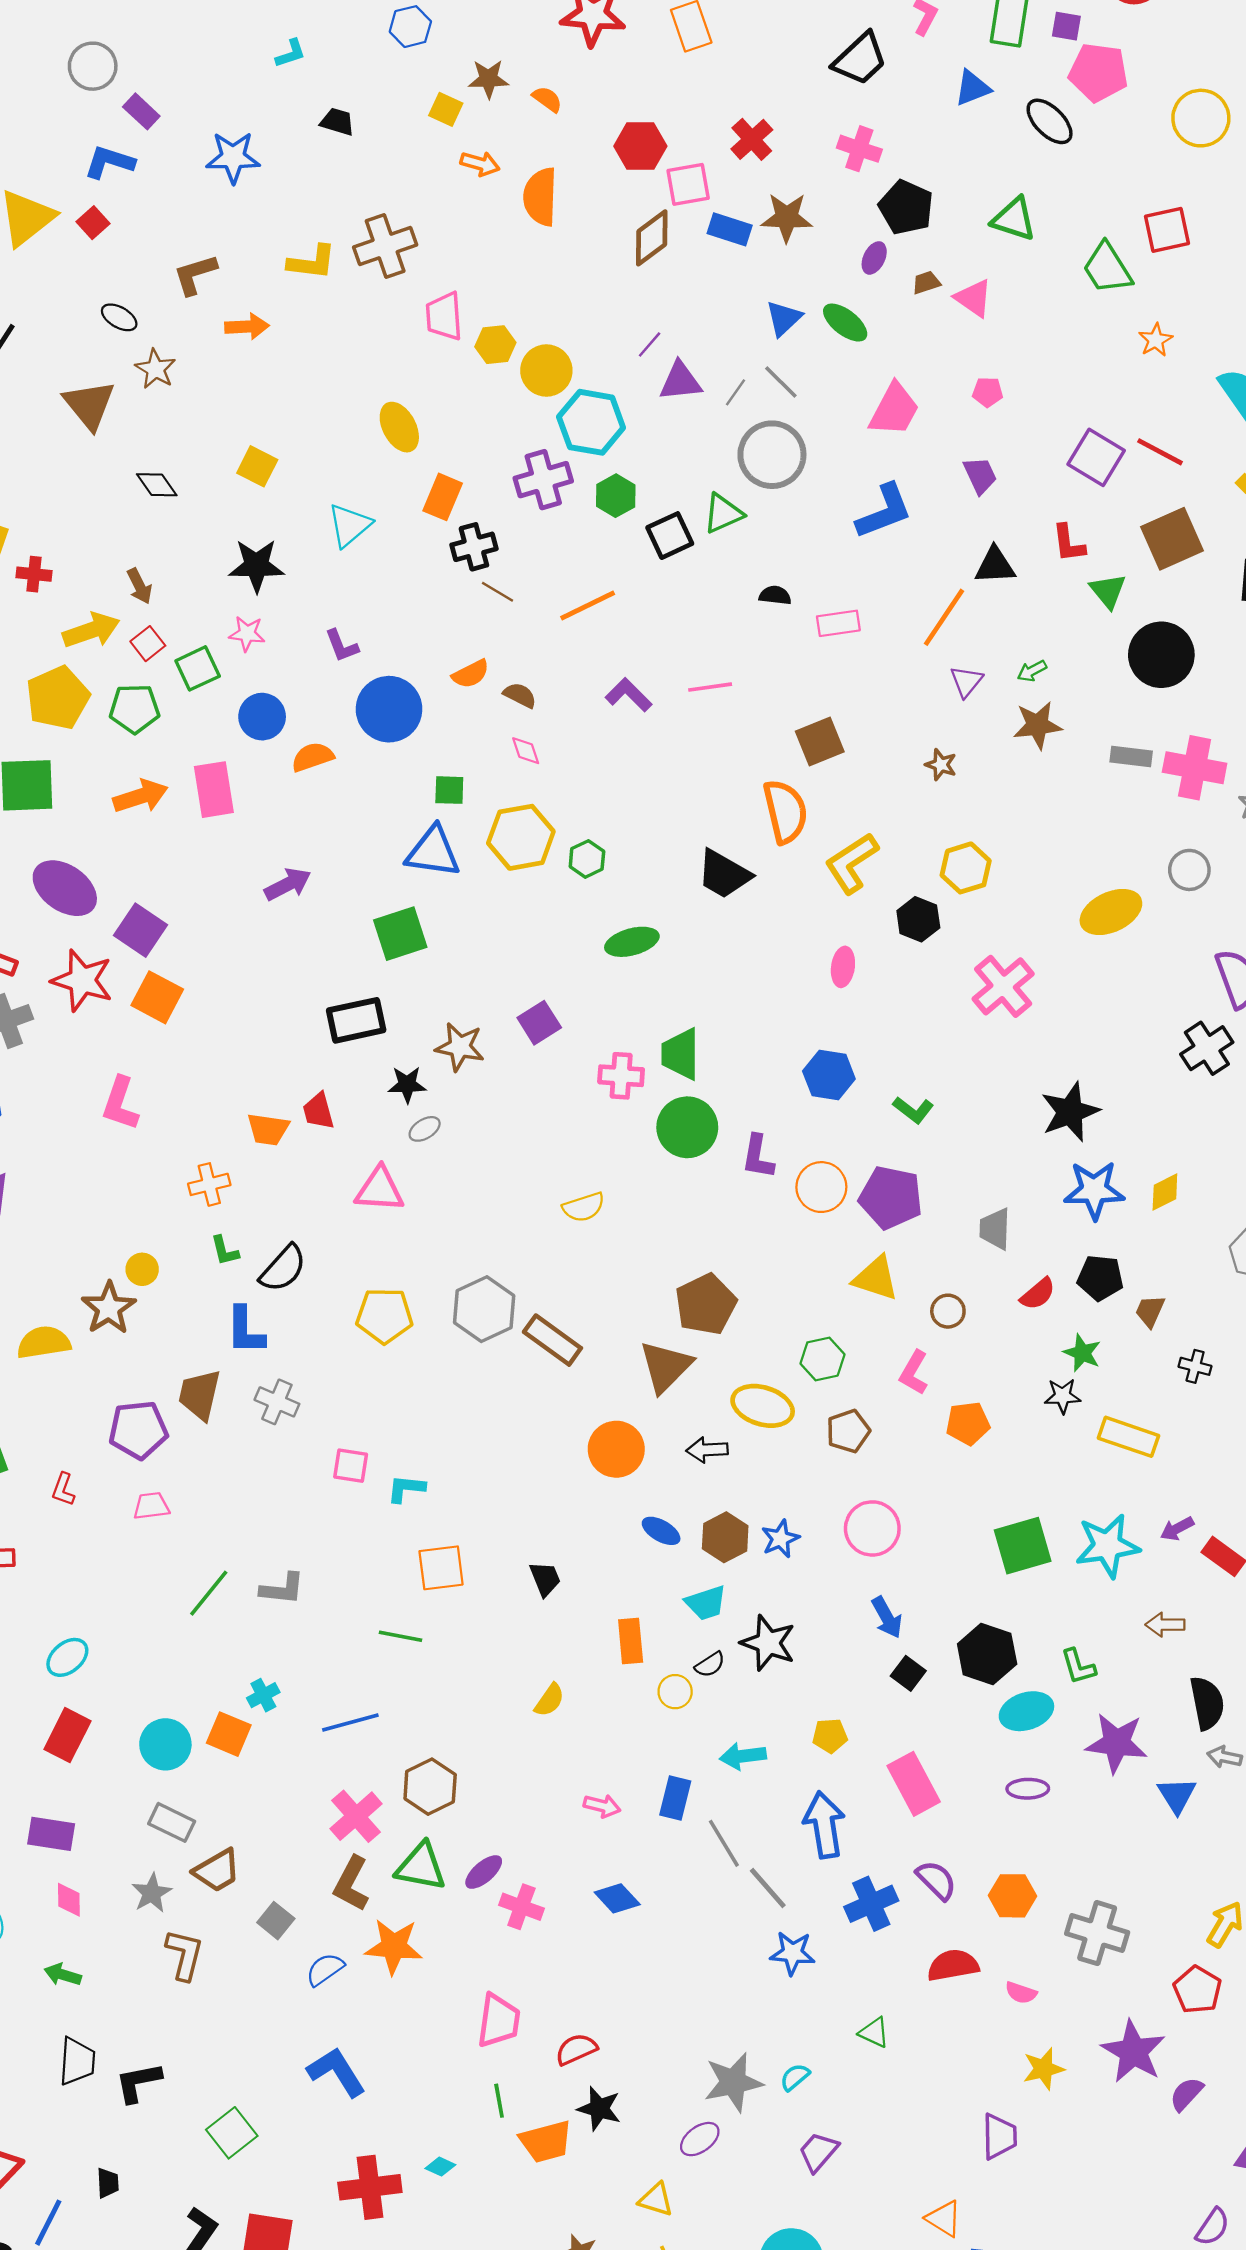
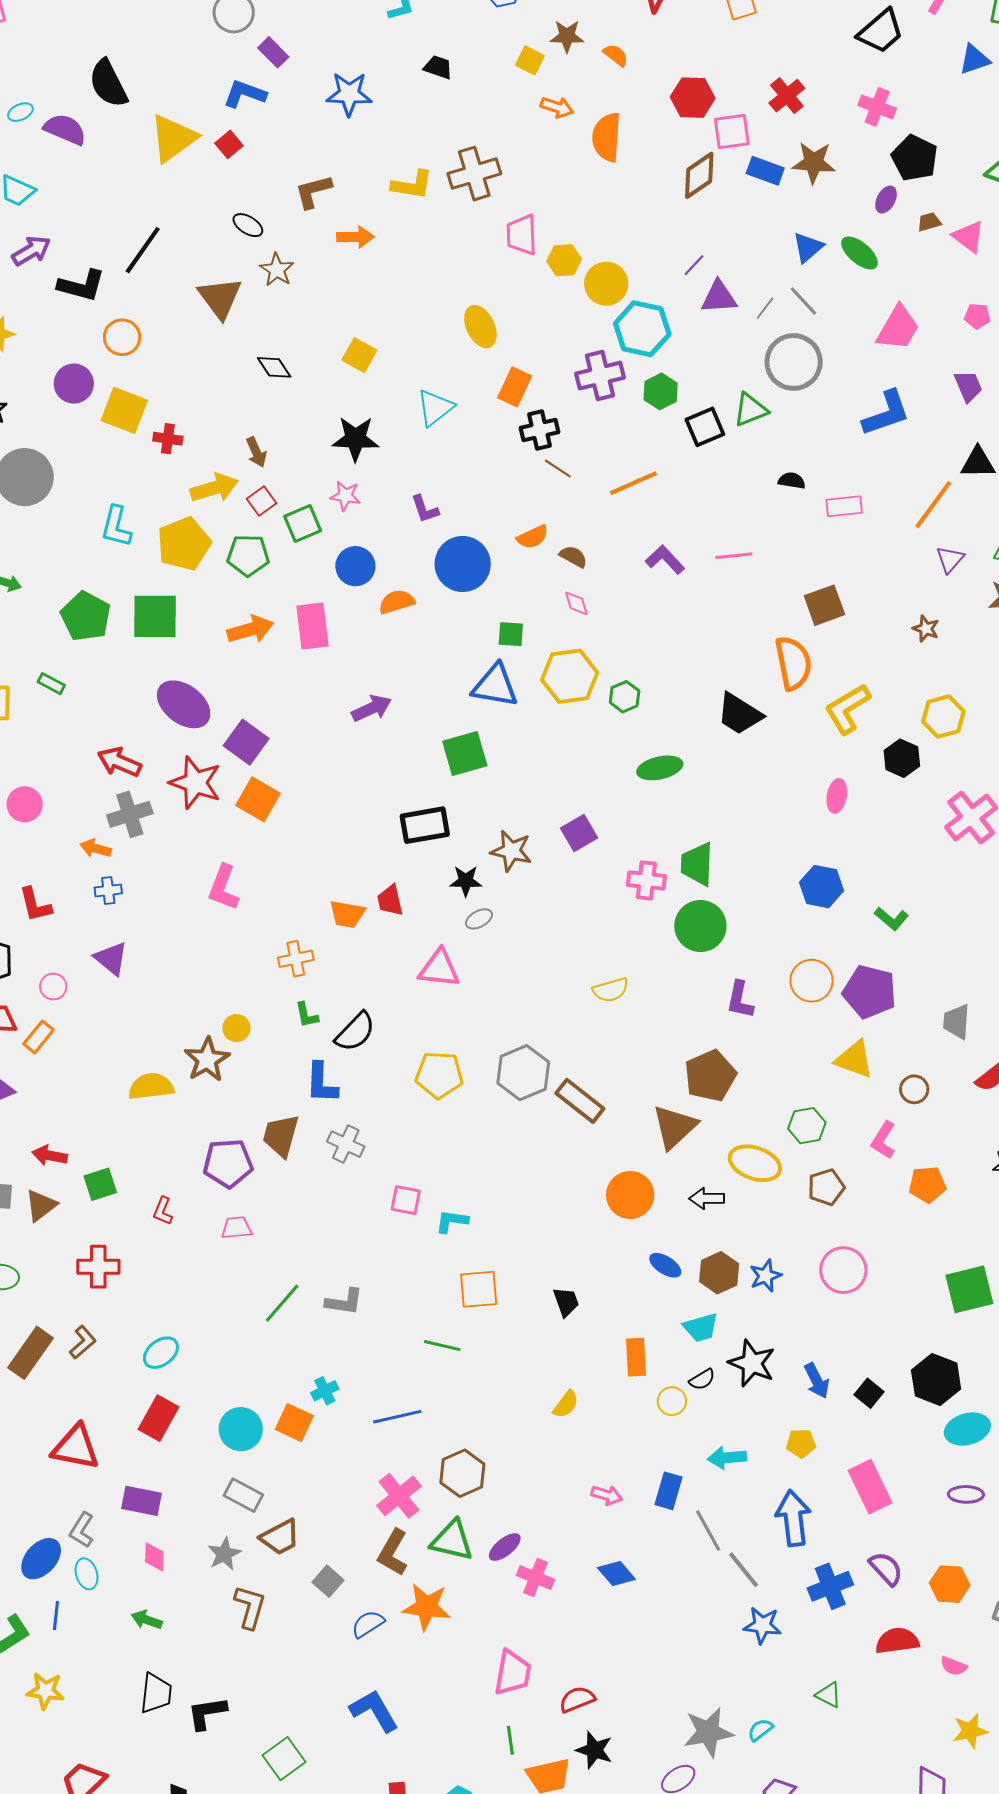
purple L-shape: (758, 1157) -> (740, 1000), moved
blue arrow: (887, 1617) -> (817, 1381), moved

